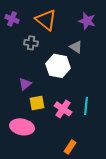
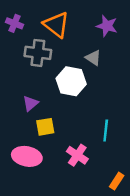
gray cross: (31, 43) -> (38, 53), size x1.5
pink cross: (63, 109) -> (77, 155), moved
orange rectangle: (70, 147) -> (117, 181), moved

